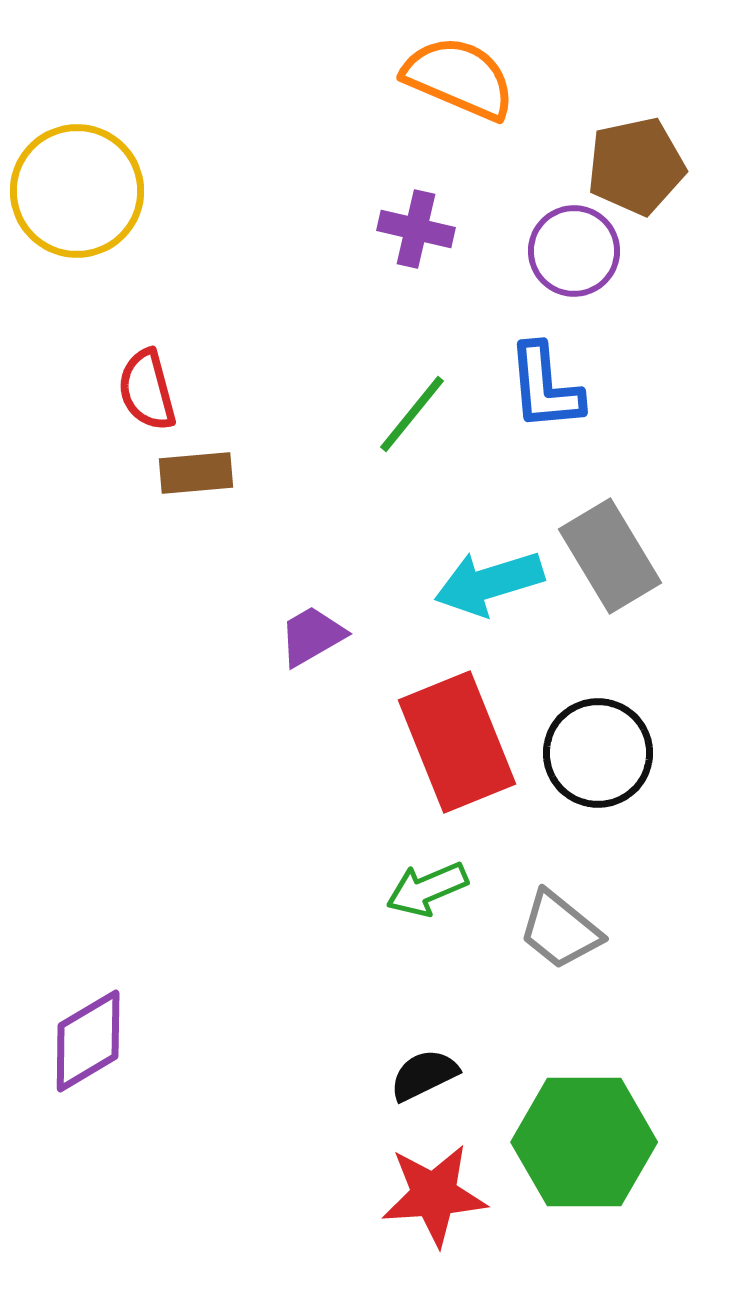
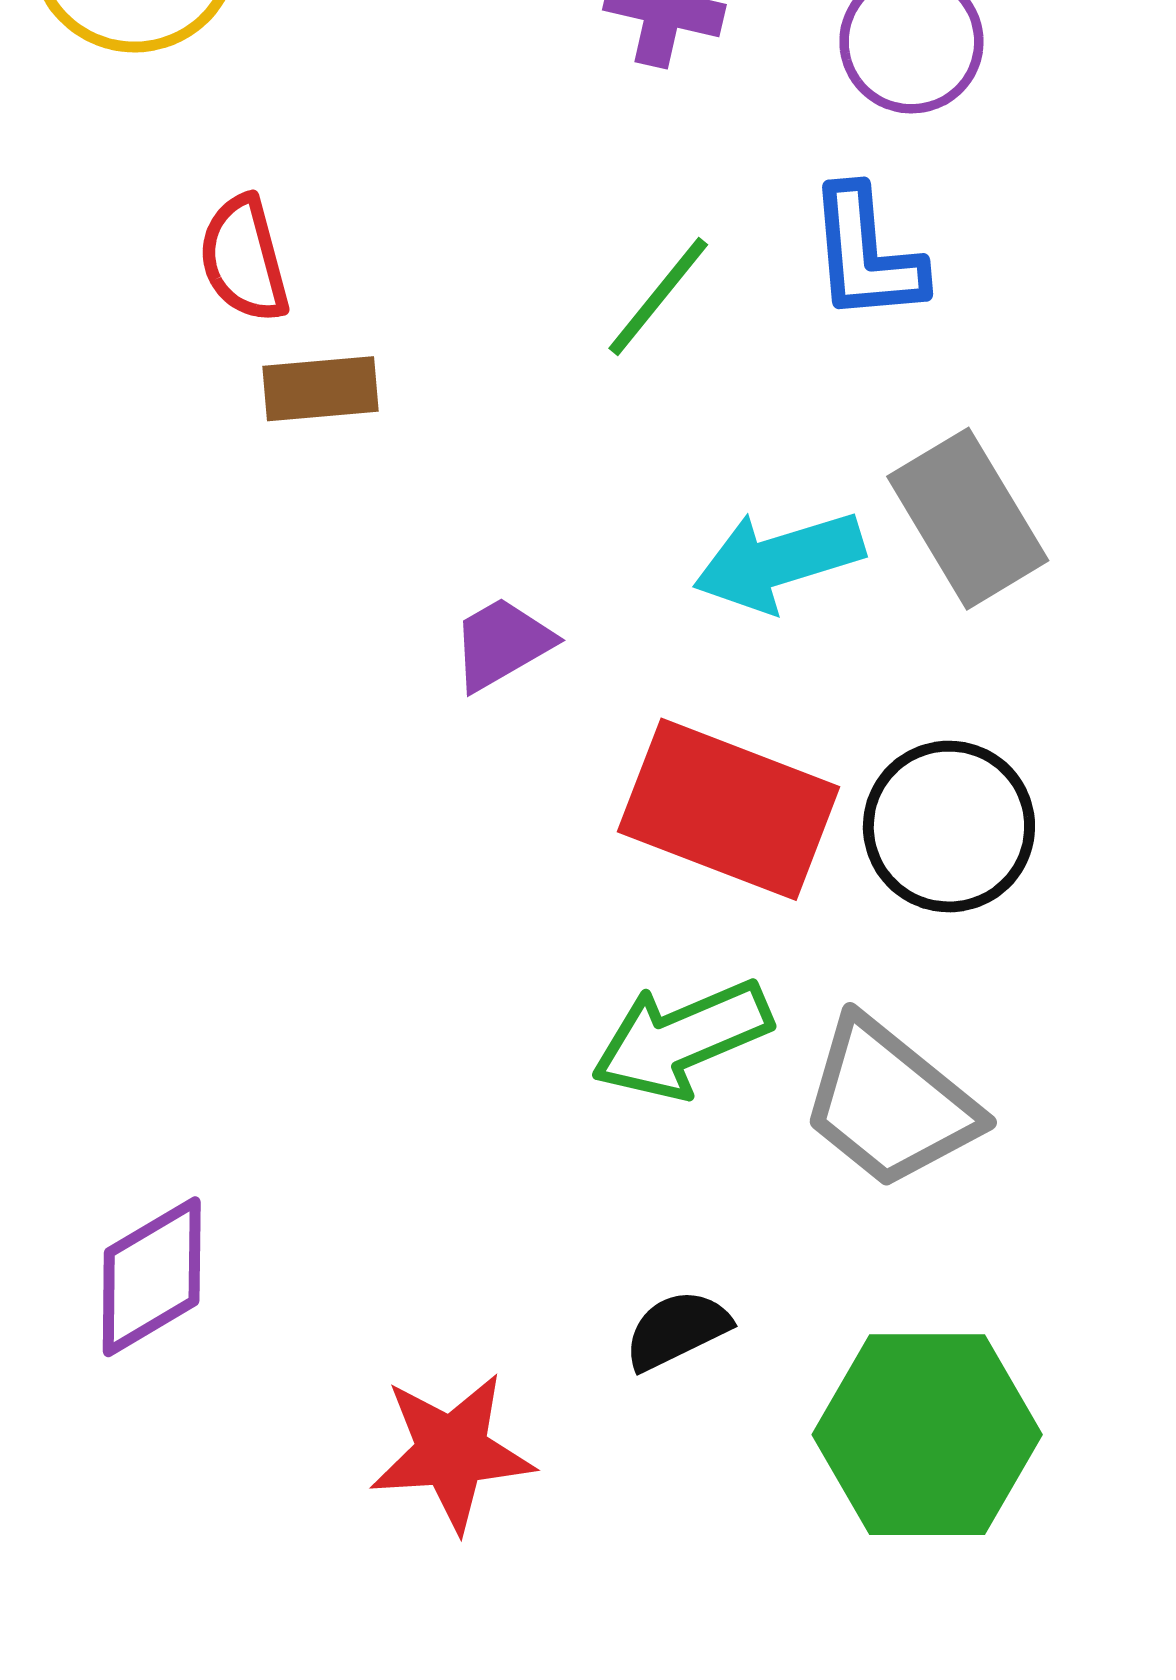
red rectangle: (457, 742) -> (729, 809), turned -47
green arrow: (427, 889) -> (682, 1039), size x1.4
gray trapezoid: (560, 930) -> (890, 1103), size x1.4
red star: (434, 1195) -> (452, 1452), moved

